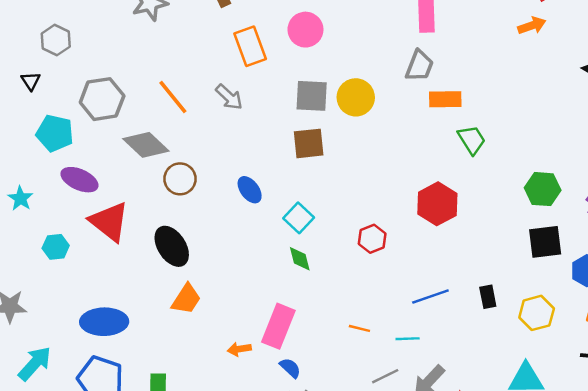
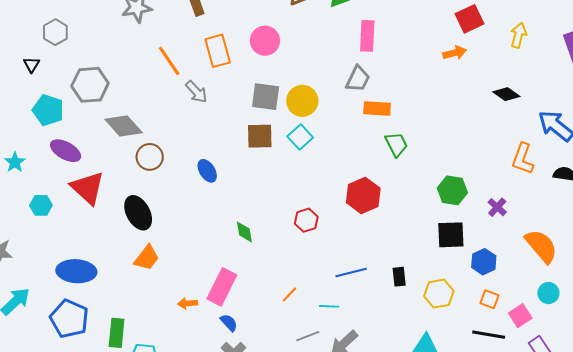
orange line: (173, 97) -> (169, 61), moved
cyan square: (299, 218) -> (300, 137), moved
orange line: (359, 328) -> (290, 294), turned -66

